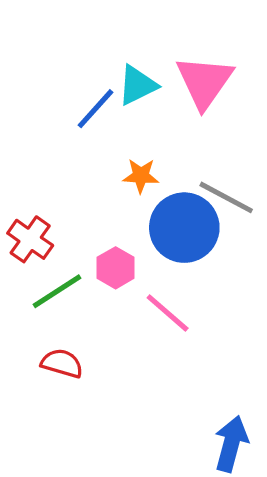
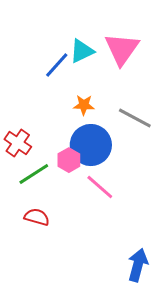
blue circle: (184, 228) -> (91, 145), moved

